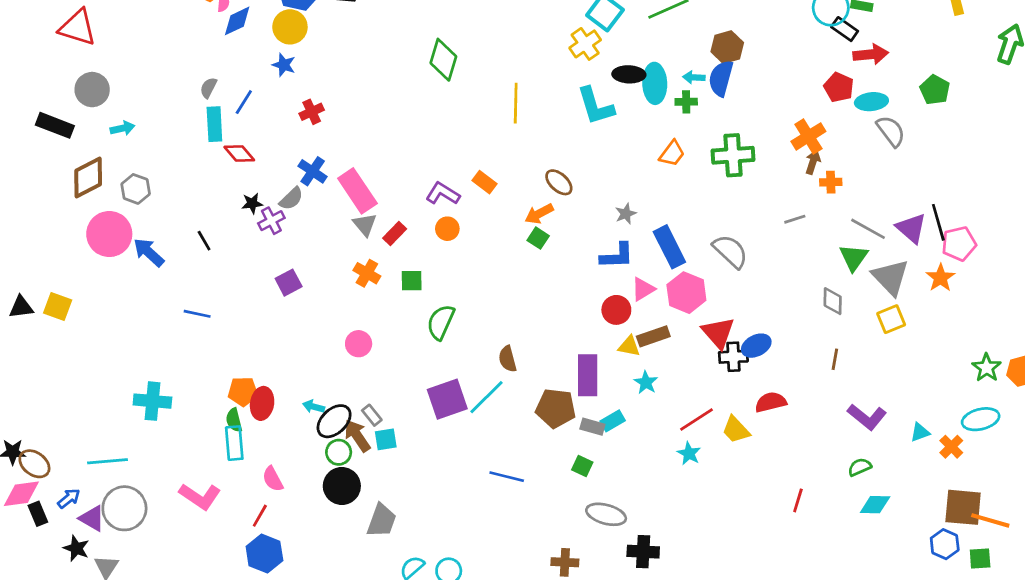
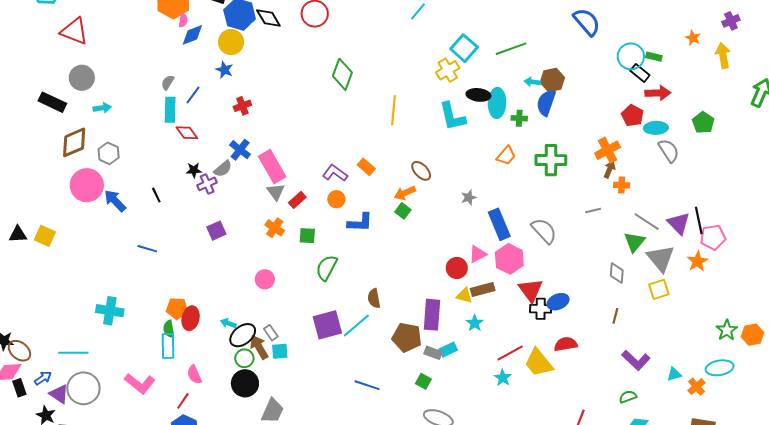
cyan arrow: (694, 77) -> (532, 82), moved
blue L-shape: (617, 256) -> (360, 223), moved
yellow trapezoid: (736, 430) -> (539, 363), size x1.4

